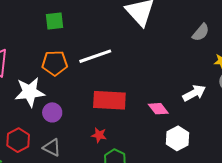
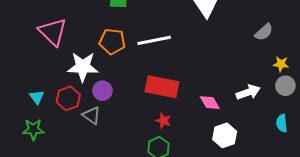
red star: (99, 135) -> (164, 121), moved
red hexagon: (18, 140) -> (68, 98), moved
gray triangle: (52, 148) -> (91, 115), moved

